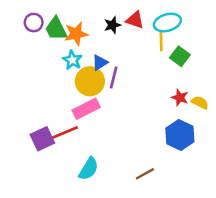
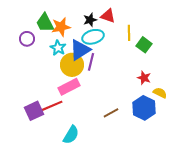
purple circle: (34, 23) -> (27, 39), moved
cyan ellipse: (167, 23) -> (93, 37), moved
blue triangle: (100, 63) -> (80, 50), size x1.6
yellow semicircle: (200, 103) -> (160, 93), moved
brown line: (145, 174) -> (111, 113), moved

